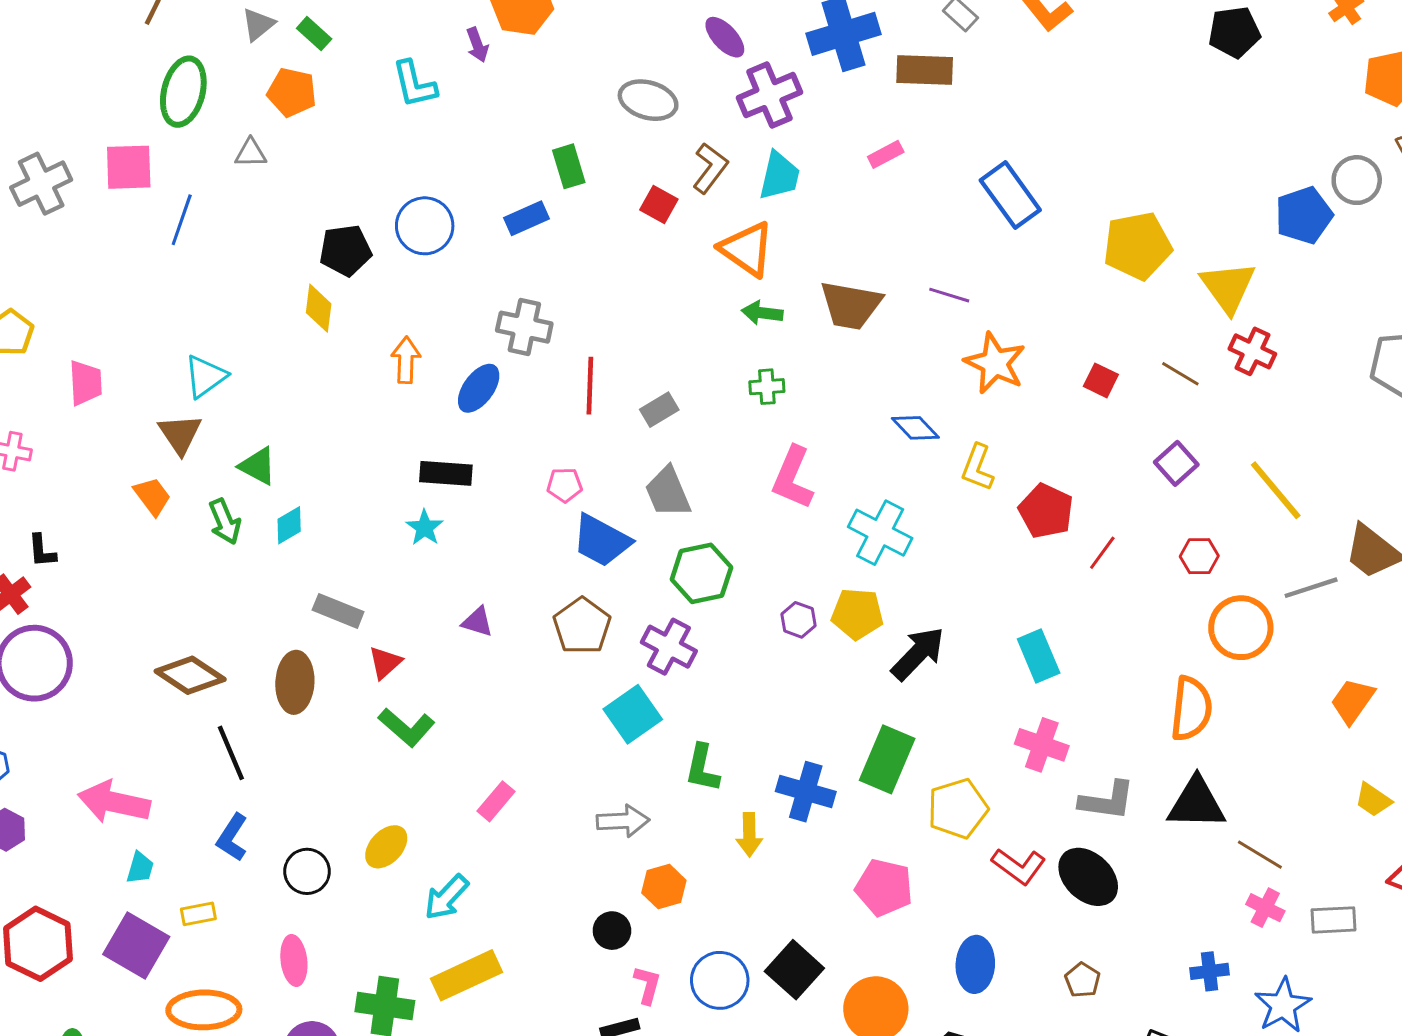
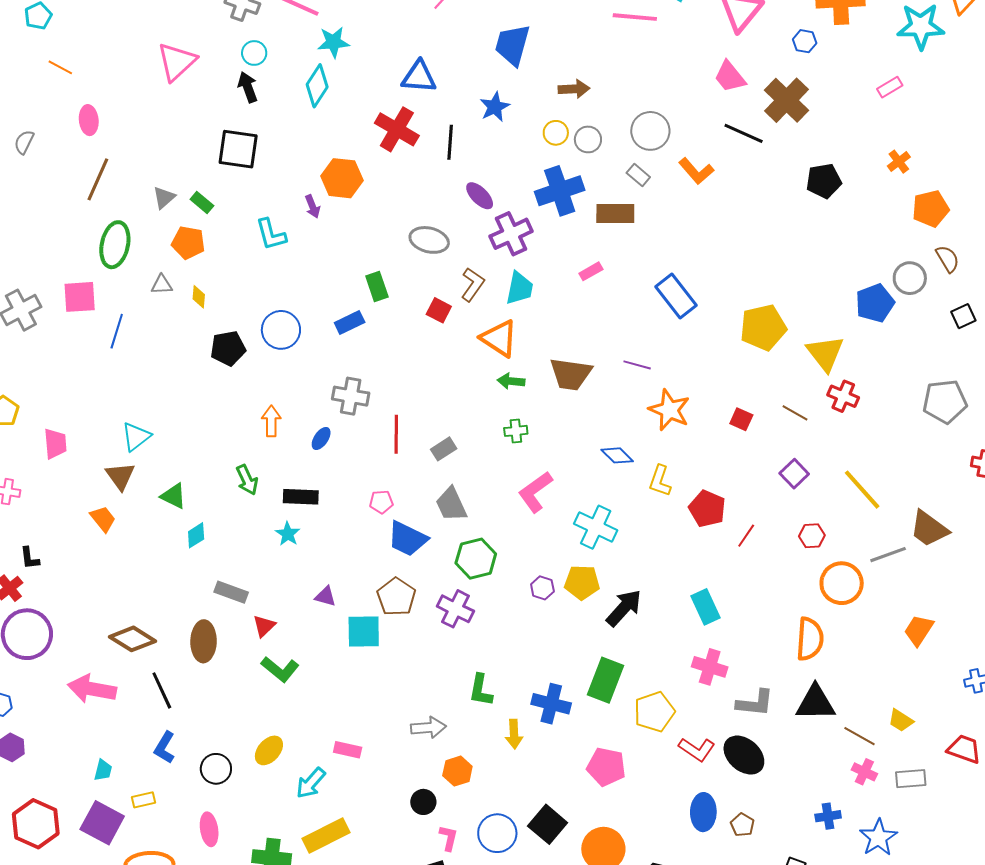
yellow diamond: (319, 308) -> (199, 297), moved, size x0.7
blue ellipse: (479, 388) -> (321, 438), size x0.7
pink L-shape: (793, 478) -> (535, 492), turned 33
green arrow: (225, 522) -> (247, 480), moved
cyan square: (633, 714) -> (364, 631), moved, turned 36
yellow trapezoid: (1373, 800) -> (901, 720), moved
pink rectangle: (496, 801) -> (348, 750), moved, turned 64
pink arrow: (114, 802) -> (92, 689), moved
blue ellipse: (975, 964) -> (703, 812), moved

